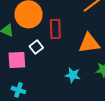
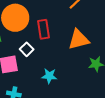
cyan star: (73, 75) -> (49, 76), moved

